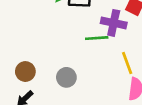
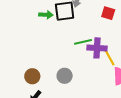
purple cross: (114, 23) -> (97, 48), moved

